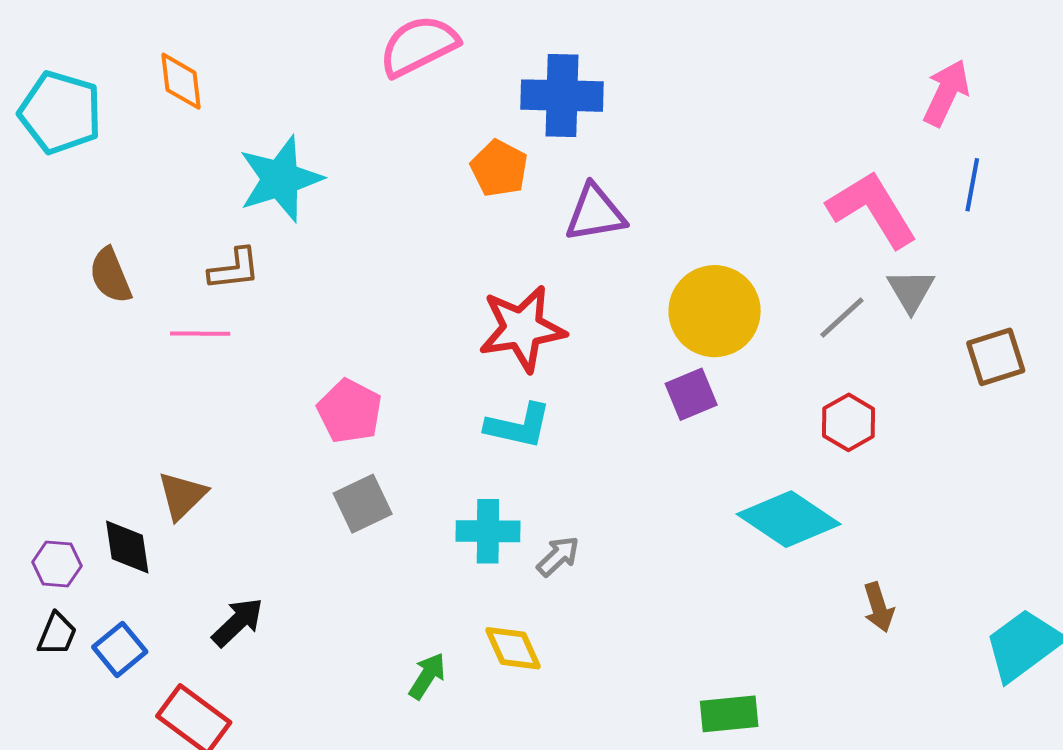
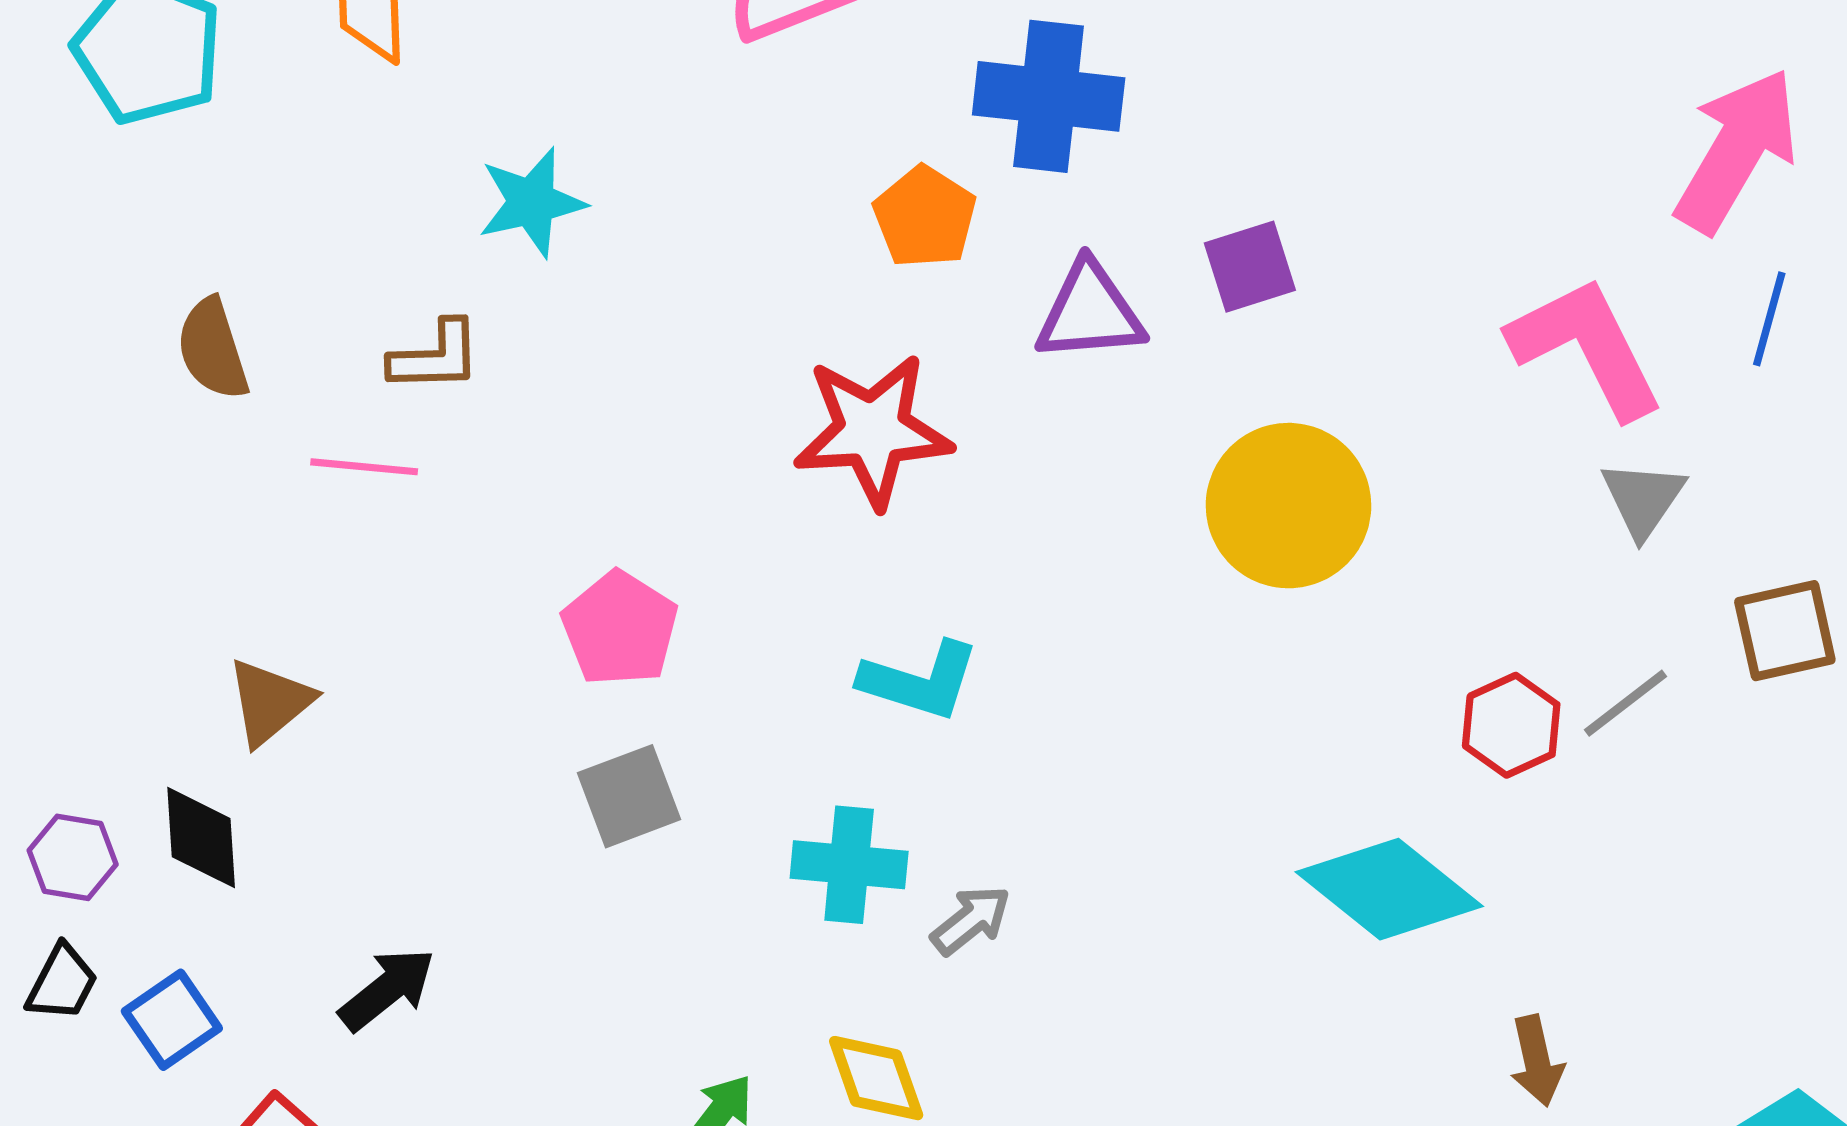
pink arrow: (946, 93) -> (1737, 150), size x1.4
cyan star: (280, 179) -> (532, 202), size x0.7
gray line: (842, 318) -> (1625, 703), moved
red star: (522, 329) -> (873, 431), moved
purple square: (691, 394) -> (1250, 267), moved
brown triangle: (182, 496) -> (270, 702), moved

